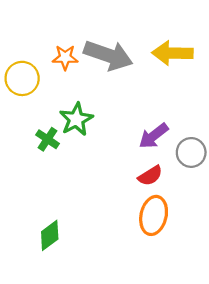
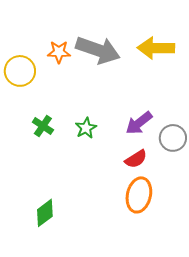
green star: (76, 119) -> (86, 128), moved, size x0.7

